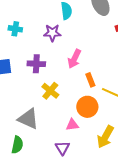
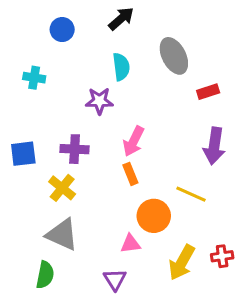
cyan cross: (15, 29) -> (34, 78), moved
orange rectangle: (90, 80) -> (130, 174), moved
yellow cross: (50, 91) -> (62, 188), moved

